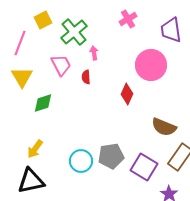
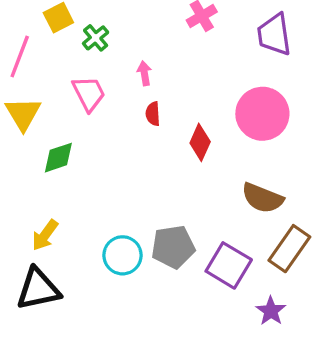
green cross: (74, 32) -> (96, 38), moved, size x0.6
pink circle: (151, 65) -> (262, 114), moved
red semicircle: (86, 77) -> (153, 114), moved

